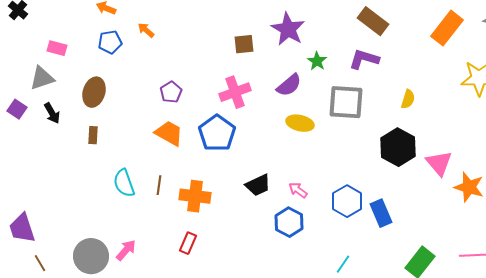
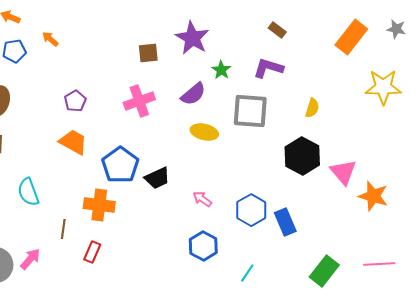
brown rectangle: (373, 21) -> (277, 30), size x0.6
blue pentagon: (217, 133) -> (120, 165), moved
brown line: (159, 185) -> (63, 229), moved
black trapezoid: (258, 185) -> (157, 178), moved
blue hexagon: (289, 222) -> (203, 246), moved

